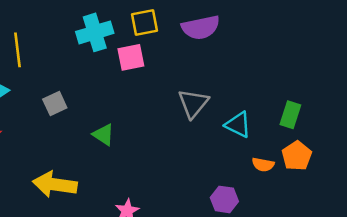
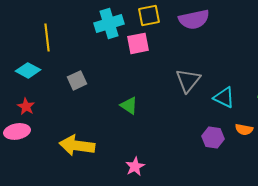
green triangle: (103, 135) -> (129, 105), moved
purple hexagon: (224, 199) -> (213, 137), moved

